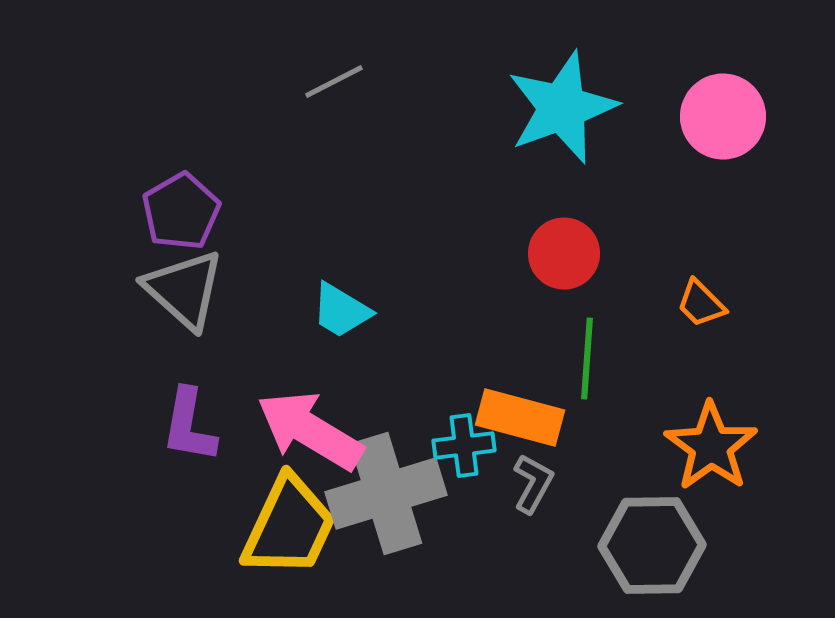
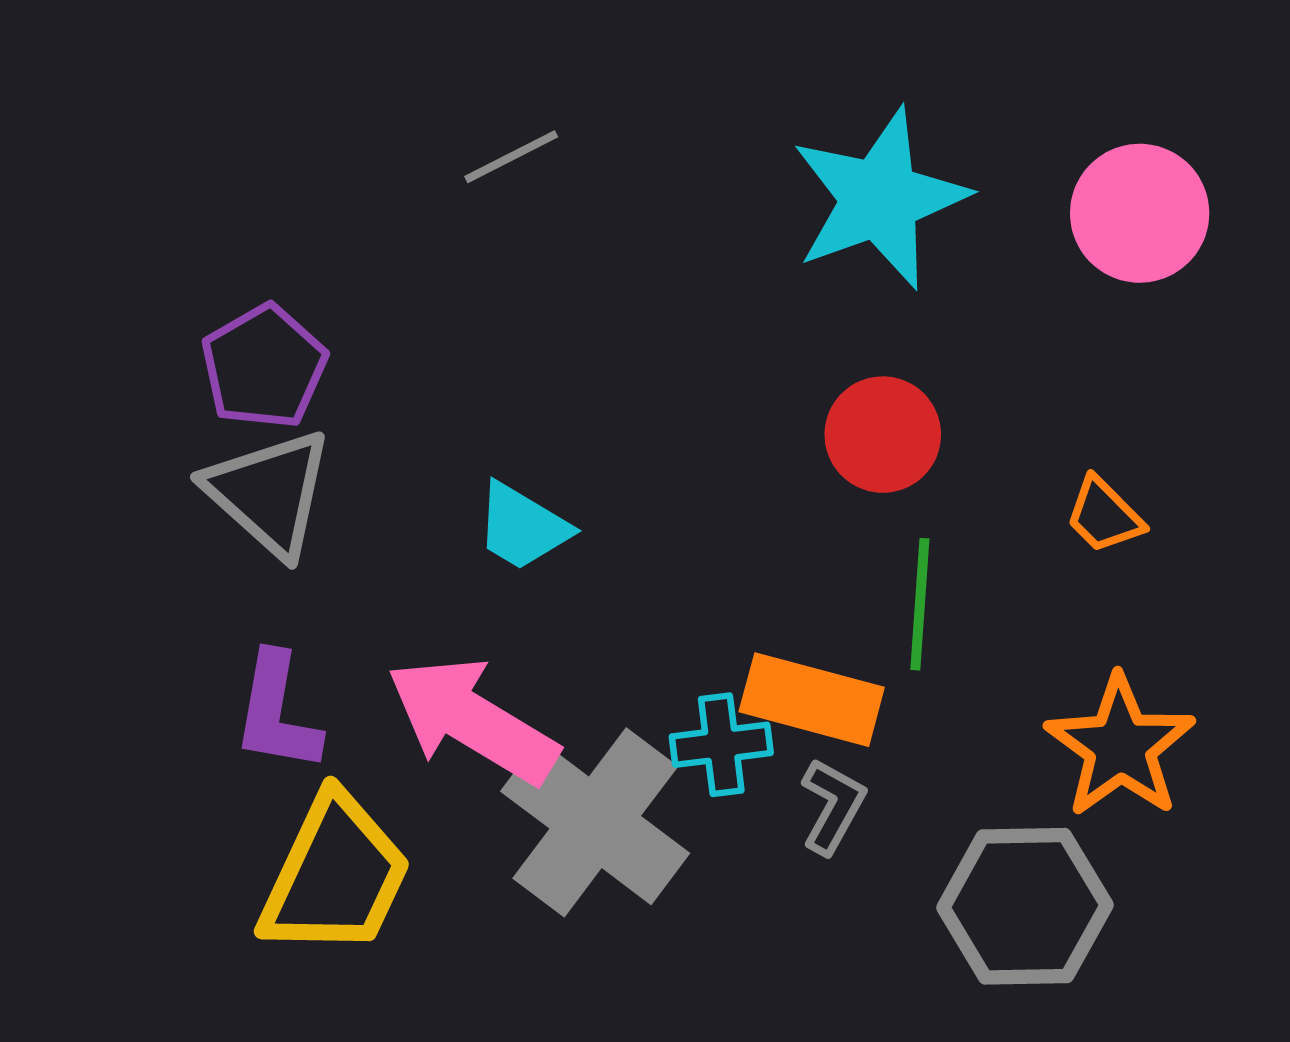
gray cross: (386, 494) -> (595, 822), turned -36
yellow trapezoid: (289, 527) -> (335, 876), moved

